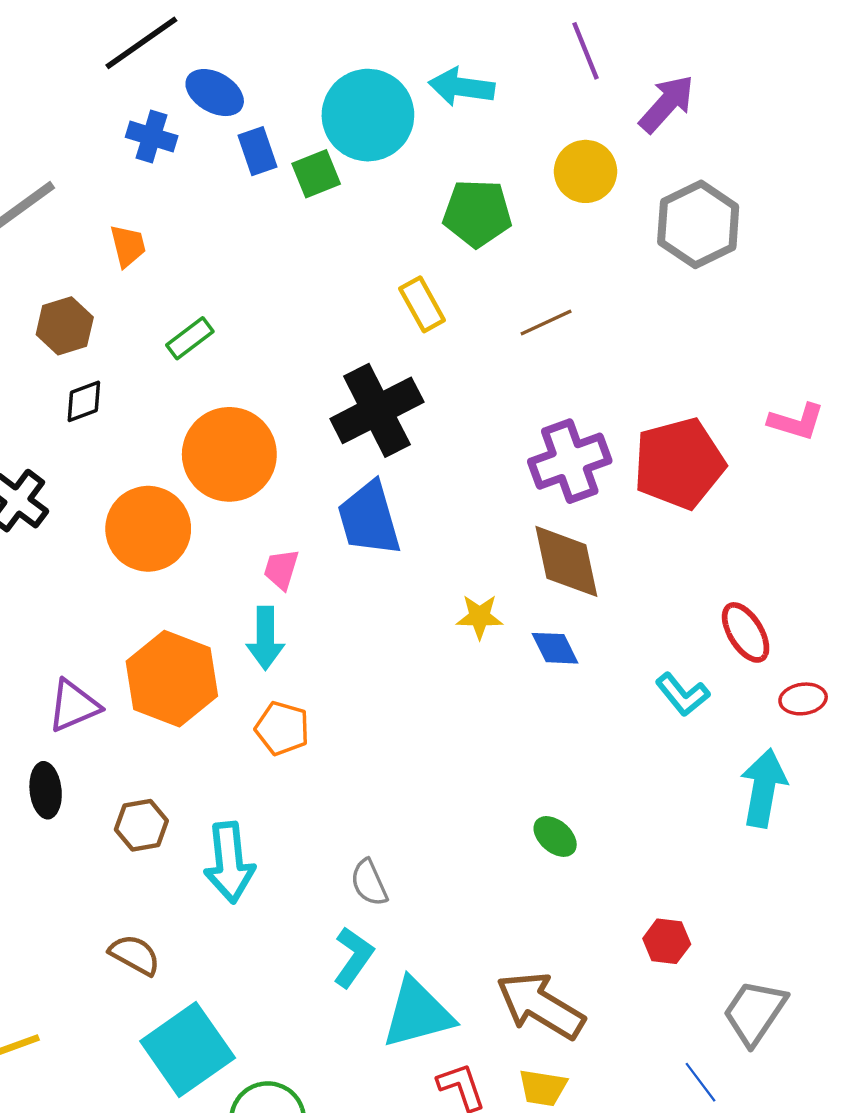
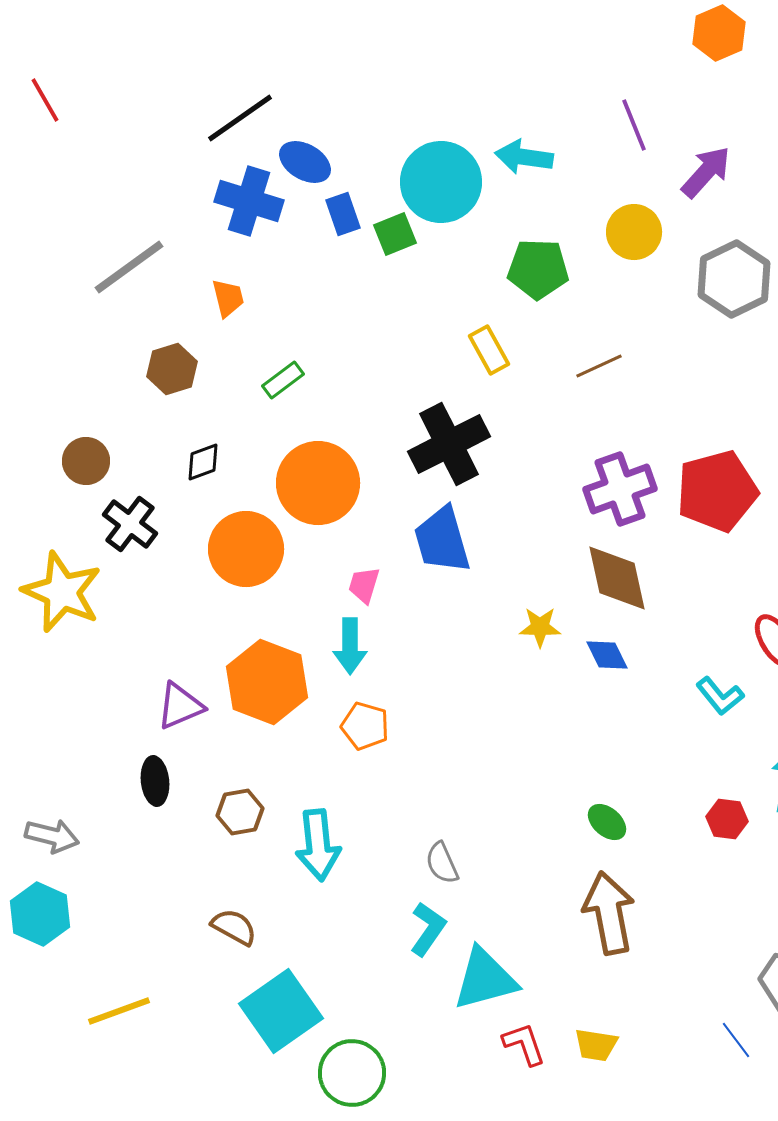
blue cross: (152, 136) -> (249, 201), size x1.5
black diamond: (84, 401) -> (203, 462), moved
red hexagon: (667, 941) -> (727, 819), moved
brown arrow: (540, 1006) -> (609, 913), moved, turned 48

